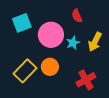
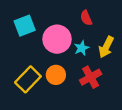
red cross: (86, 80) -> (91, 77), moved

